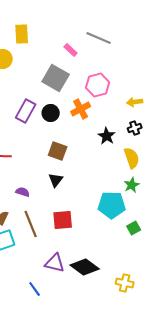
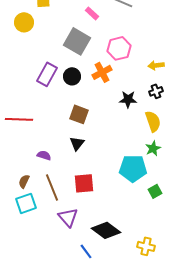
black star: (107, 136) -> (128, 99), turned -30
purple triangle: (55, 263) -> (68, 217), moved, turned 35
blue line: (35, 289) -> (86, 251), moved

